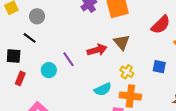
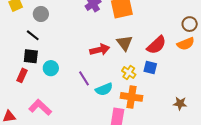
red semicircle: (161, 25) -> (156, 45), moved
black square: (14, 56) -> (31, 56), moved
purple line: (68, 59) -> (84, 78), moved
blue square: (159, 67) -> (150, 68), moved

